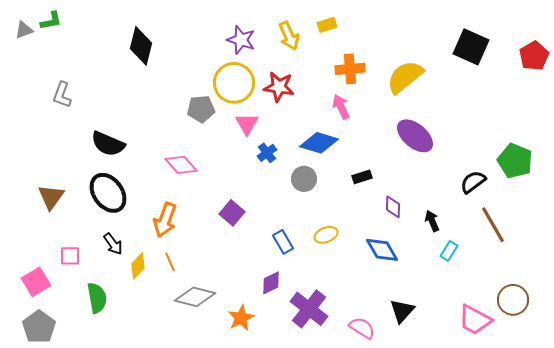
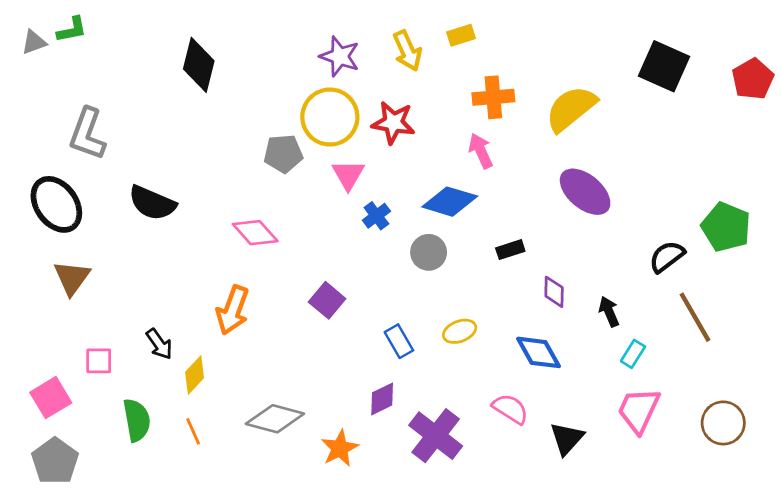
gray L-shape: (62, 95) -> (87, 134), size x1.4
black ellipse: (108, 193) -> (56, 204), moved
orange line: (170, 262) -> (193, 431), moved
pink trapezoid: (475, 320) -> (639, 410), moved, turned 87
pink semicircle: (362, 328) -> (510, 409), moved

